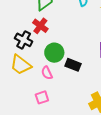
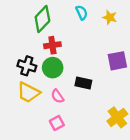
red cross: (40, 26) -> (52, 45), moved, turned -35
green circle: (54, 53) -> (53, 68), moved

